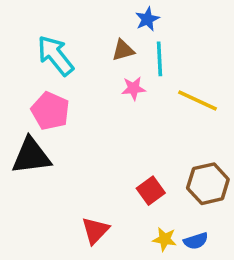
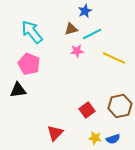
cyan line: (159, 59) -> (92, 34), turned 66
black triangle: (31, 156) -> (18, 90), size x0.7

